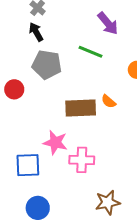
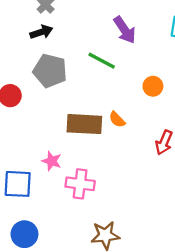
black arrow: (36, 32) -> (41, 32), turned 96
pink star: (55, 143) -> (52, 161), size x0.7

